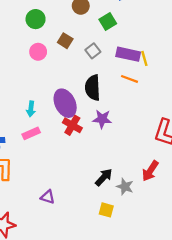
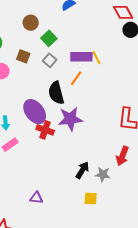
green square: (108, 22) -> (49, 38), moved
orange line: (130, 79) -> (76, 78), moved, turned -63
purple star: (102, 119) -> (70, 119), size x1.4

